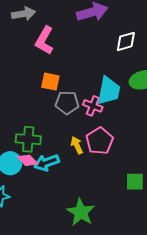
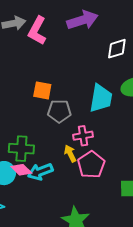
pink L-shape: (44, 40) -> (37, 31), moved
pink cross: (93, 106) -> (83, 136), moved, turned -30
pink pentagon: (100, 141) -> (91, 165), moved

